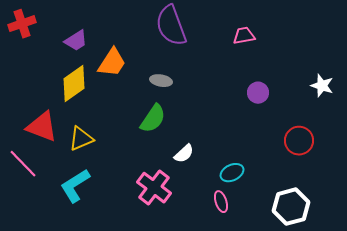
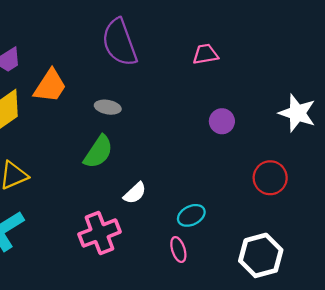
white star: (322, 86) -> (297, 113), size x1.4
pink cross: (154, 188) -> (99, 233), turned 32

